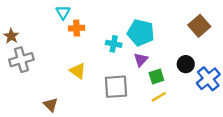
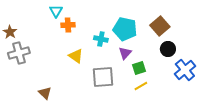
brown square: (199, 26) -> (160, 26), moved
black circle: (186, 64) -> (168, 49), moved
yellow triangle: (78, 71) -> (76, 56), moved

